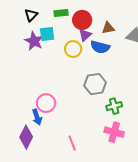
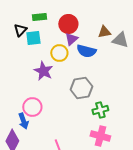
green rectangle: (61, 13) -> (39, 17), moved
black triangle: (31, 15) -> (20, 30), moved
brown triangle: (108, 28) -> (104, 32), moved
purple star: (34, 41) -> (43, 71), moved

